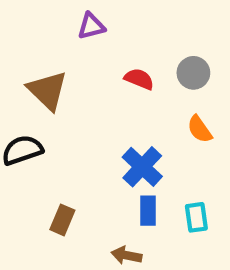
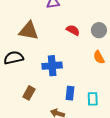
brown triangle: (47, 91) -> (29, 31), turned -40
blue cross: (142, 167) -> (52, 66), moved, turned 36

